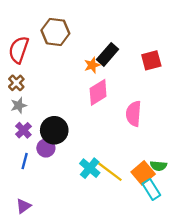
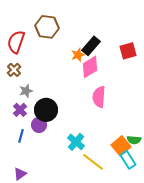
pink diamond: (98, 92) -> (90, 67), moved
gray star: (19, 105) -> (26, 91), moved
pink semicircle: (134, 114) -> (99, 97), moved
yellow line: (110, 172) -> (93, 162), moved

